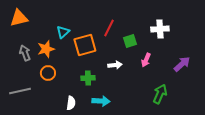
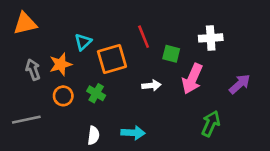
red line: (109, 28) -> (144, 37), turned -48
green square: (130, 41) -> (171, 54), turned 32
pink arrow: (146, 60) -> (192, 79), size x1.6
green cross: (88, 78) -> (96, 93), moved, turned 32

